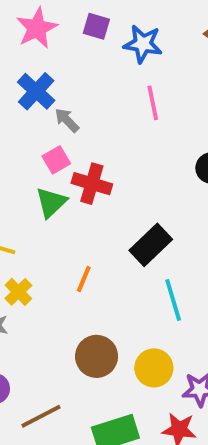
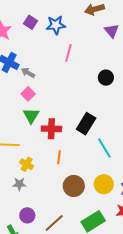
purple square: (96, 26) -> (30, 22), turned 32
pink line: (153, 103) -> (68, 53), turned 42
red cross: (92, 184) -> (51, 129), moved
orange line: (84, 279) -> (59, 157), moved

